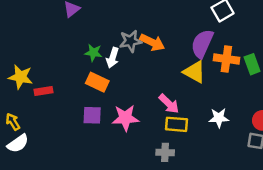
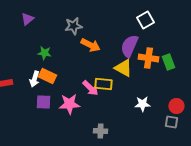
gray star: (131, 41) -> (73, 26), moved
white arrow: (113, 58) -> (34, 79), moved
pink arrow: (169, 104) -> (90, 88), moved
yellow rectangle: (177, 124) -> (103, 84), moved

